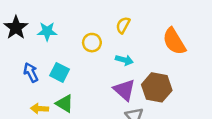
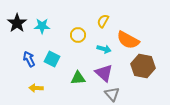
orange semicircle: (174, 41) -> (128, 40), moved, turned -30
brown hexagon: (157, 87) -> (143, 66), moved
green triangle: (65, 104) -> (78, 78), moved, turned -35

